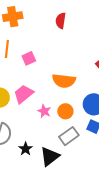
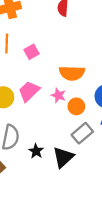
pink star: (44, 111) -> (58, 95), moved

